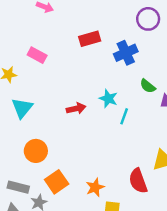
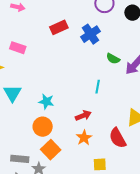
cyan star: (108, 99) -> (46, 102), moved
red arrow: (76, 109) -> (83, 116), moved
orange circle: (36, 151) -> (43, 127), moved
orange star: (95, 187) -> (84, 138), moved

